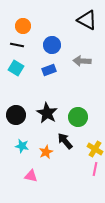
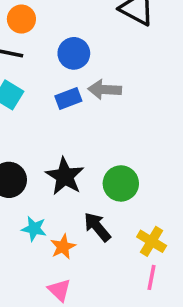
gray arrow: (82, 61) -> (105, 90), moved
cyan star: (22, 146) -> (34, 229), moved
pink triangle: (31, 176) -> (59, 290), moved, turned 32

